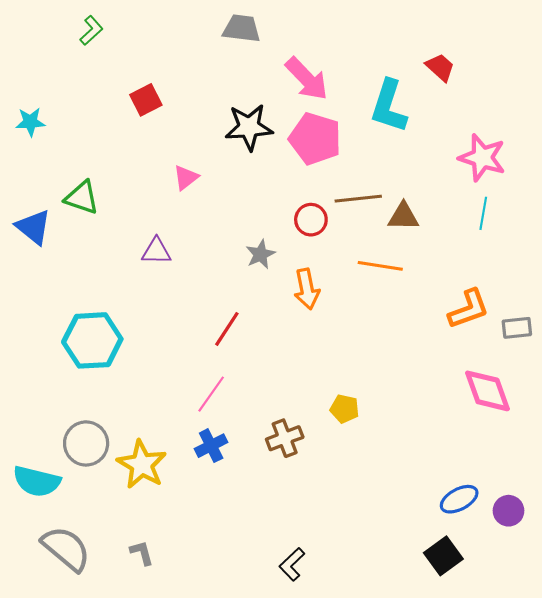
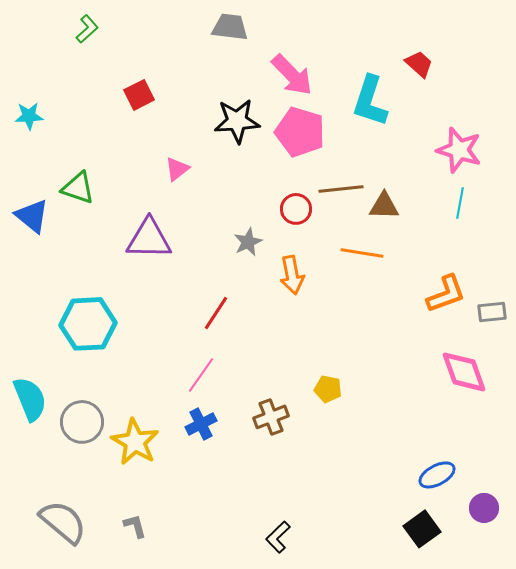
purple triangle: (156, 251) -> (149, 239), size x1.6
cyan semicircle: (37, 481) -> (30, 399), moved, turned -126
purple circle: (509, 511) -> (484, 508), moved

